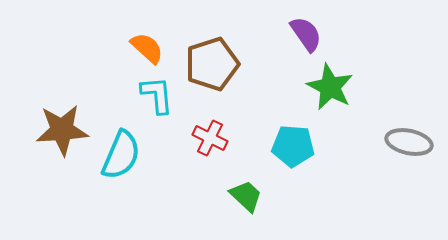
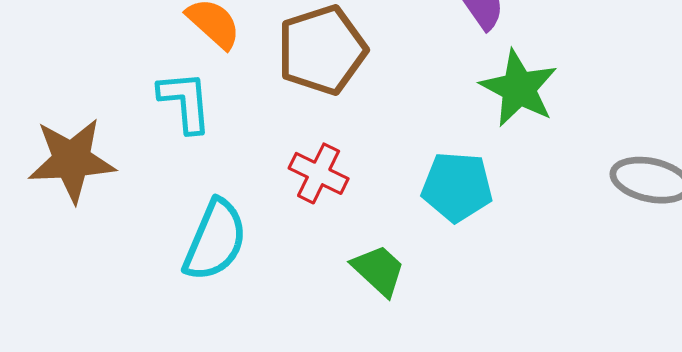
cyan L-shape: (157, 95) -> (185, 102), moved
cyan semicircle: (121, 155) -> (215, 240), moved

